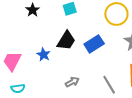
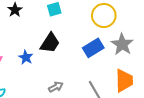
blue rectangle: (94, 44) -> (93, 48), moved

